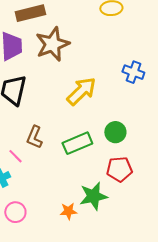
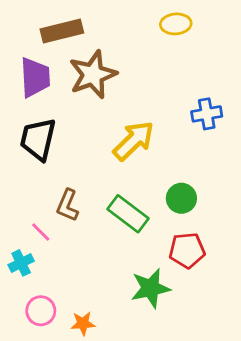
blue cross: (133, 72) -> (207, 114), turned -30
green rectangle: (77, 143) -> (128, 214), turned 60
orange star: (68, 211) -> (83, 323), moved

